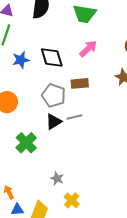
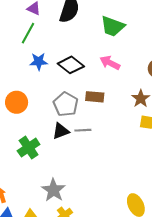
pink arrow: (88, 49) -> (110, 63), turned -120
black diamond: (52, 58) -> (71, 65), turned -45
gray star: (57, 178) -> (53, 190), size x1.6

